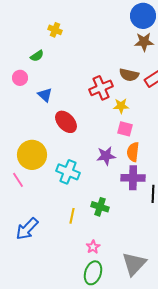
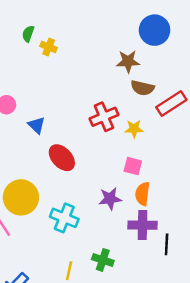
brown star: (144, 42) -> (128, 61), moved
green semicircle: (37, 56) -> (28, 34), moved, turned 144
brown semicircle: (129, 75) -> (142, 88), moved
yellow star: (121, 106) -> (134, 129), moved

